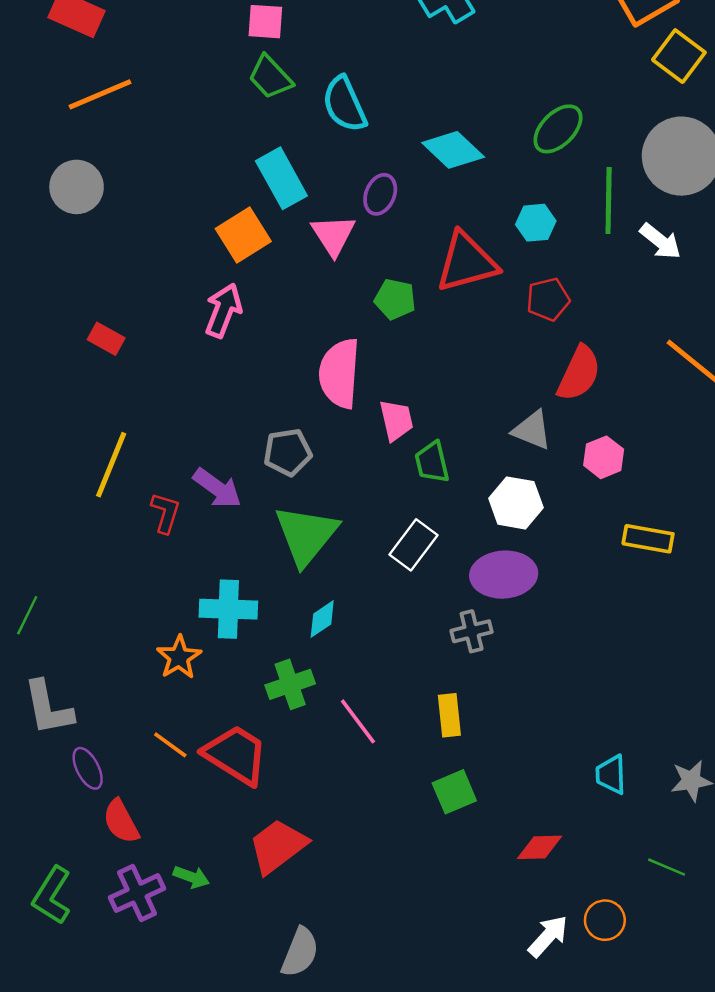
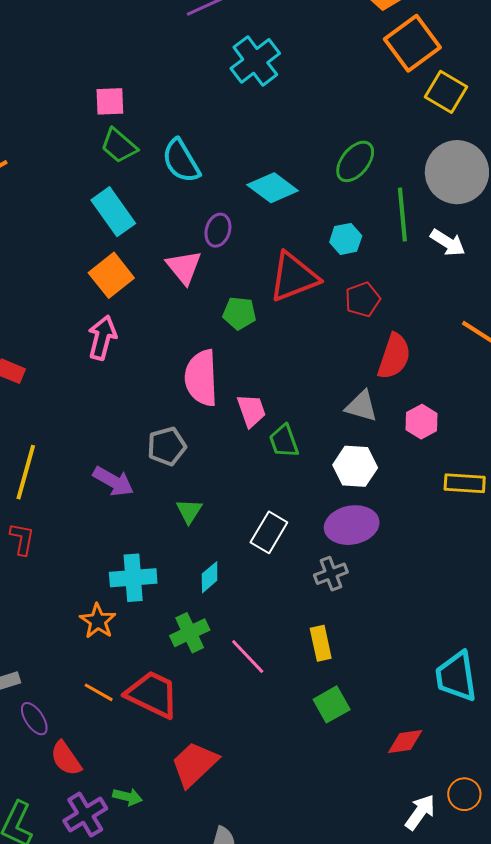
cyan rectangle: (281, 178) -> (113, 212), moved
red L-shape: (165, 513) -> (22, 539), moved
green triangle: (306, 535) -> (189, 511), size x0.5
white rectangle: (414, 545) -> (269, 532), moved
cyan trapezoid: (611, 775) -> (456, 676), size x1.6

